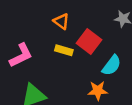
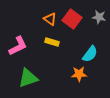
red square: (89, 41) -> (72, 19), moved

